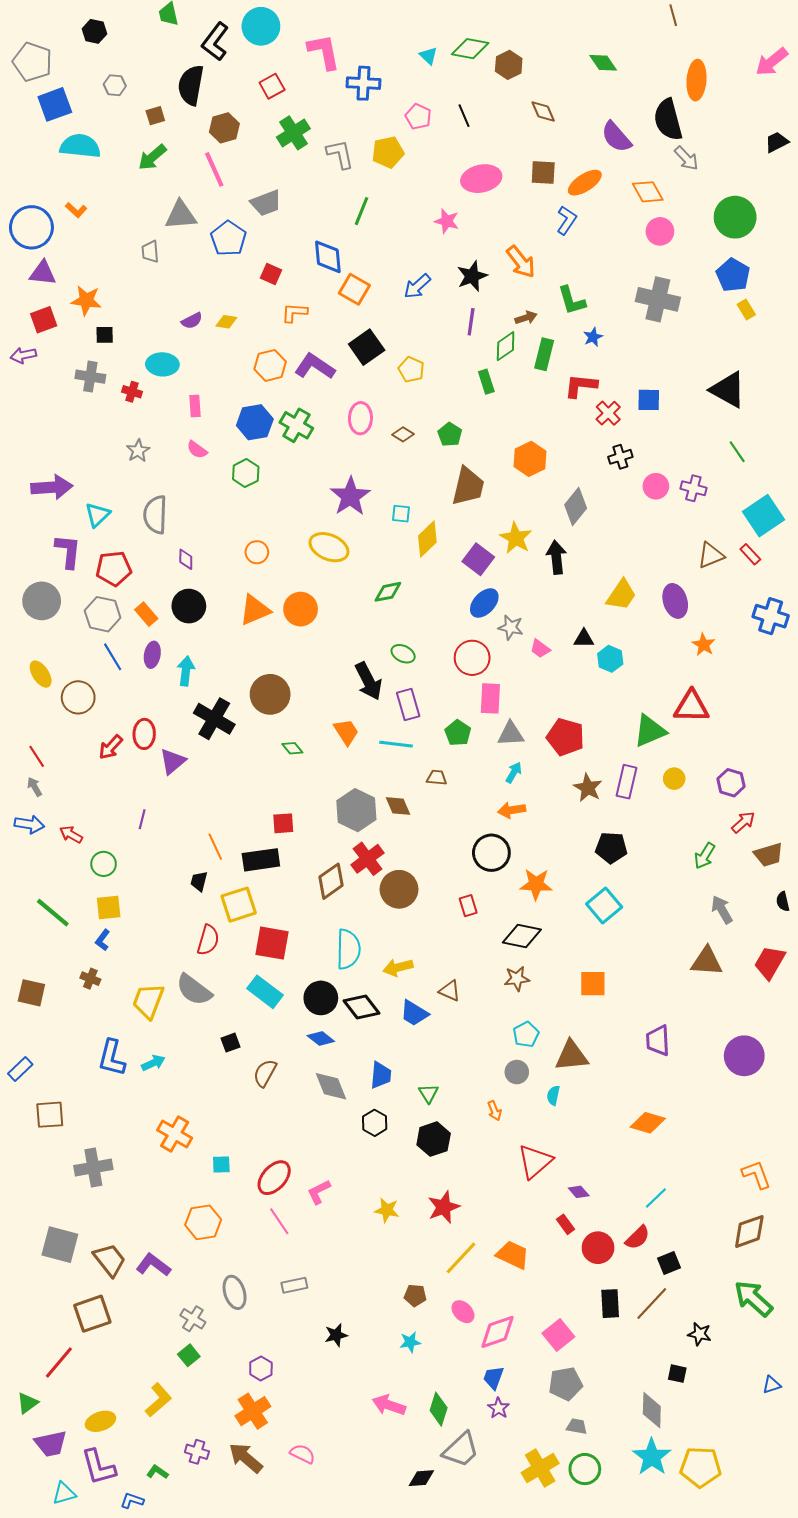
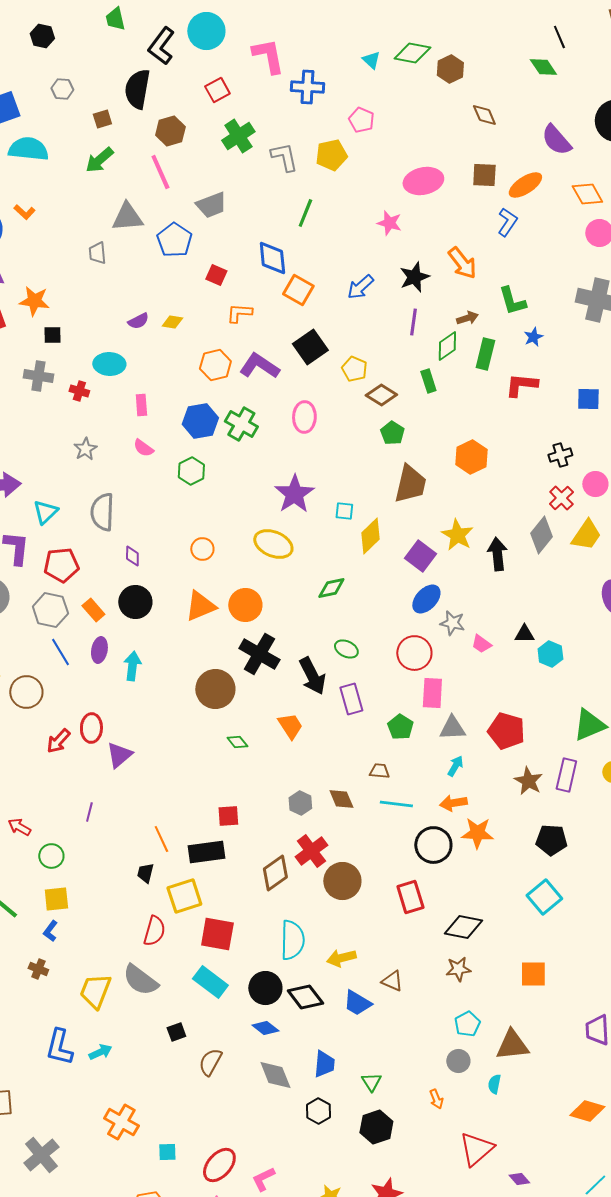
black line: (464, 116) -> (559, 37), moved
red cross: (608, 413) -> (561, 498), moved
brown diamond: (403, 434) -> (381, 395), moved, size x1.4
gray diamond: (576, 507) -> (541, 535), moved
yellow trapezoid: (621, 595) -> (586, 535), moved
black cross: (214, 719) -> (259, 654), moved
cyan line: (396, 744) -> (396, 804), moved
gray hexagon: (356, 810) -> (300, 803), size x0.6
orange star: (536, 884) -> (477, 833), moved
red rectangle: (468, 906) -> (410, 897), size x1.5
gray cross: (93, 1167) -> (41, 1155), turned -30

